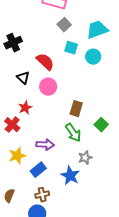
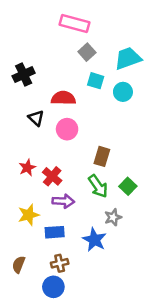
red semicircle: (45, 62) -> (63, 98), turned -42
red star: (25, 108) -> (27, 168), moved
red cross: (12, 125) -> (52, 176), moved
green square: (101, 125) -> (128, 186), moved
blue rectangle: (38, 170) -> (55, 232), turned 35

